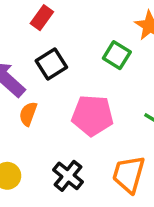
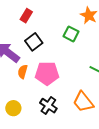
pink pentagon: (92, 115) -> (47, 73), moved
orange trapezoid: (129, 174) -> (83, 102), turned -50

